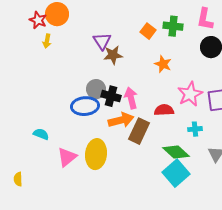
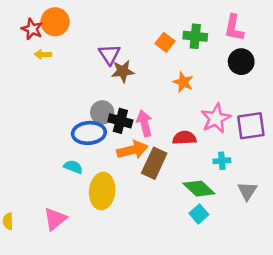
yellow arrow: (47, 41) -> (43, 54), turned 80
cyan semicircle: (41, 134) -> (73, 167), moved
pink triangle: (67, 157) -> (55, 219), moved
cyan square: (176, 173) -> (199, 214), size x0.6

